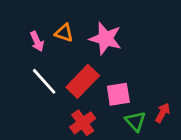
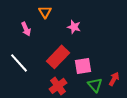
orange triangle: (64, 33) -> (45, 12), moved, turned 40
pink star: (105, 39) -> (74, 27), size x0.6
white line: (44, 81) -> (19, 63), moved

